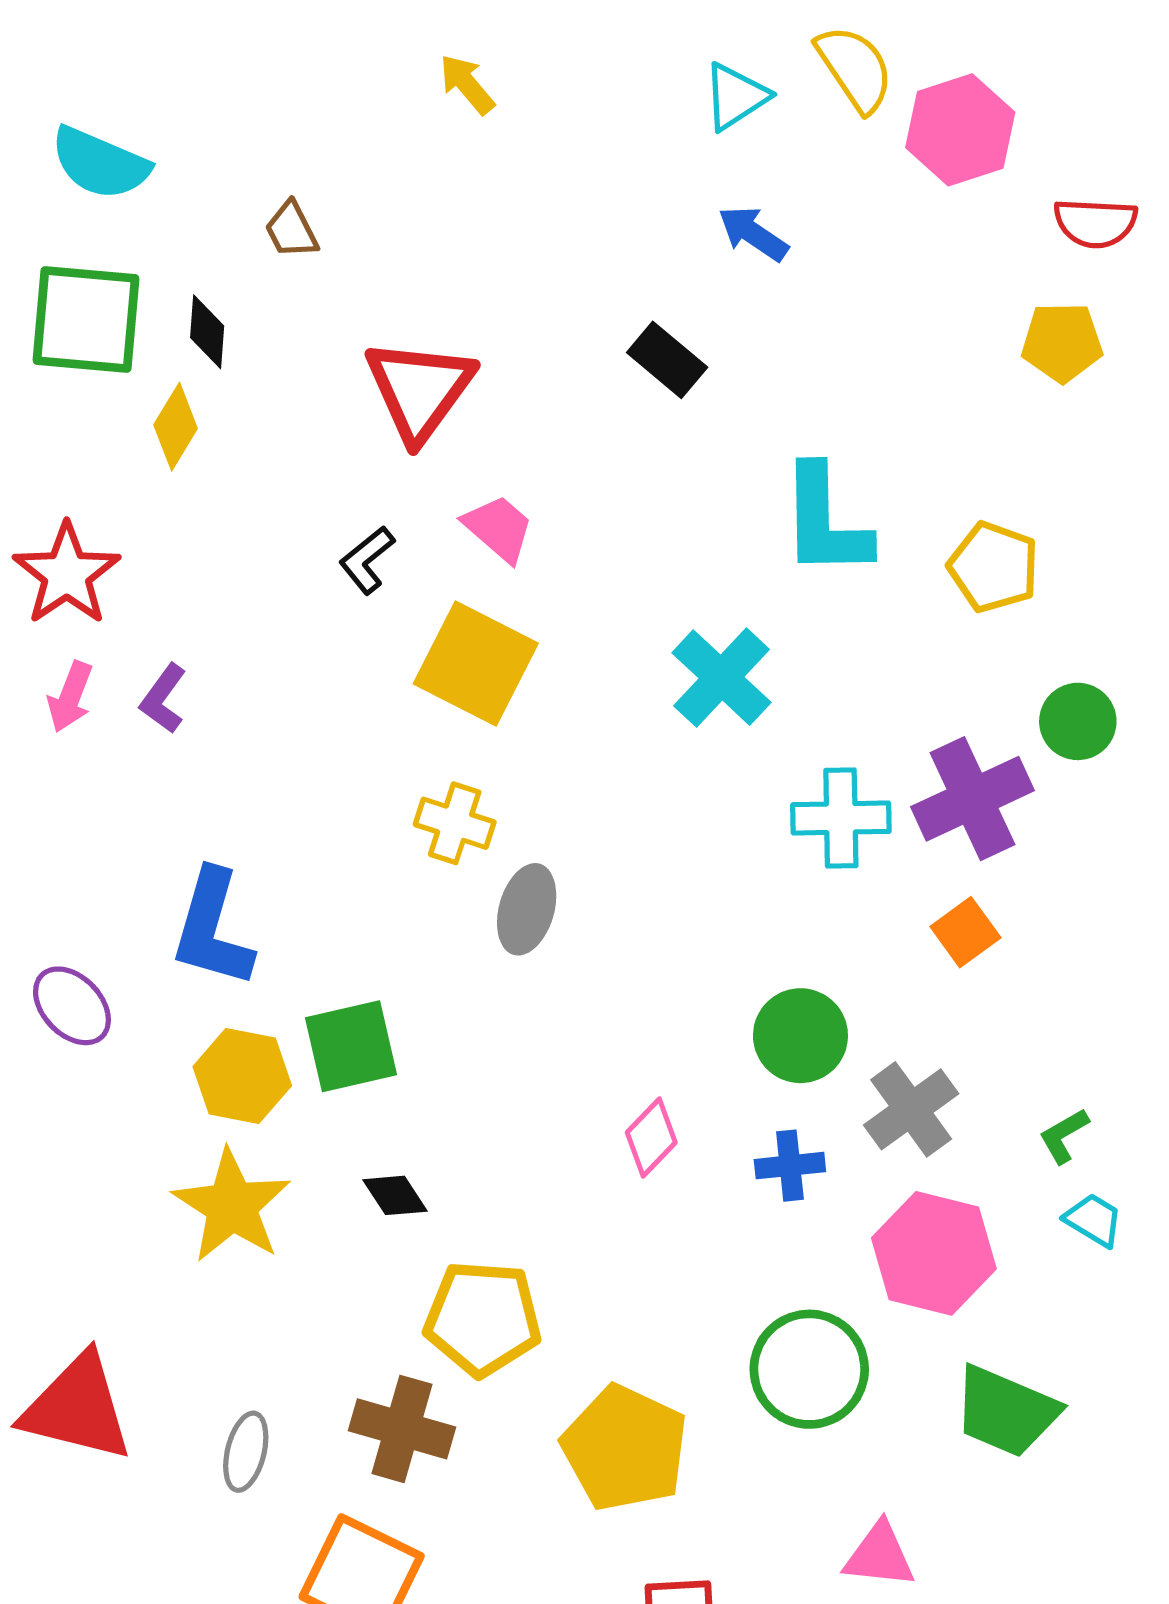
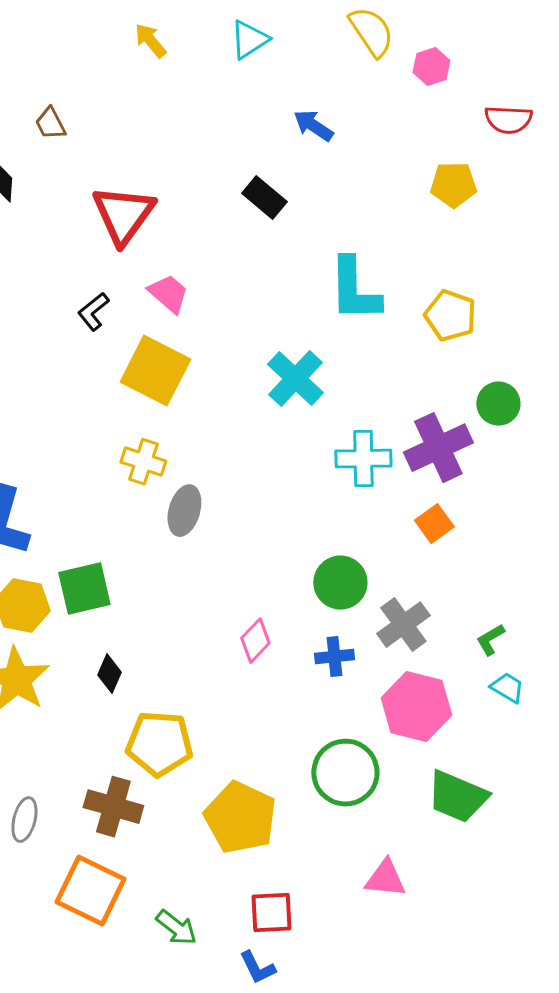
cyan triangle: (736, 97) -> (249, 40), moved
pink hexagon: (960, 130) -> (431, 67), size x0.6
yellow pentagon: (1062, 342) -> (453, 185), moved
black diamond: (395, 1195) -> (109, 674), turned 57

